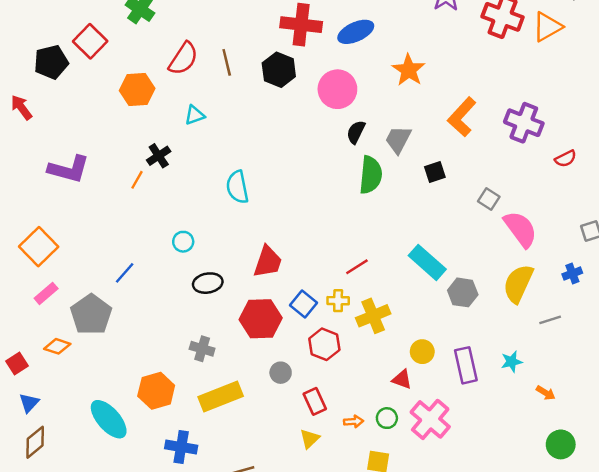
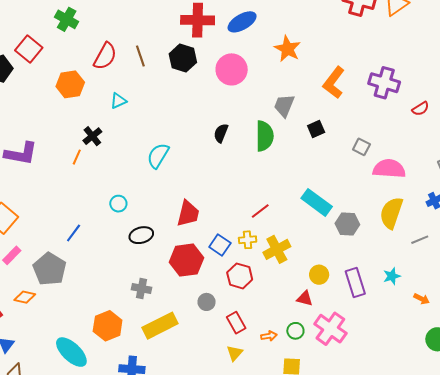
black semicircle: (356, 132) -> (221, 133), moved
cyan semicircle: (237, 187) -> (158, 156), turned 48
pink semicircle: (520, 229) -> (389, 169), turned -44

